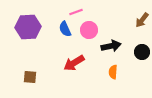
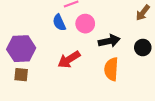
purple hexagon: (28, 27) -> (21, 49), moved
orange semicircle: (113, 72) -> (111, 69), size x1.5

